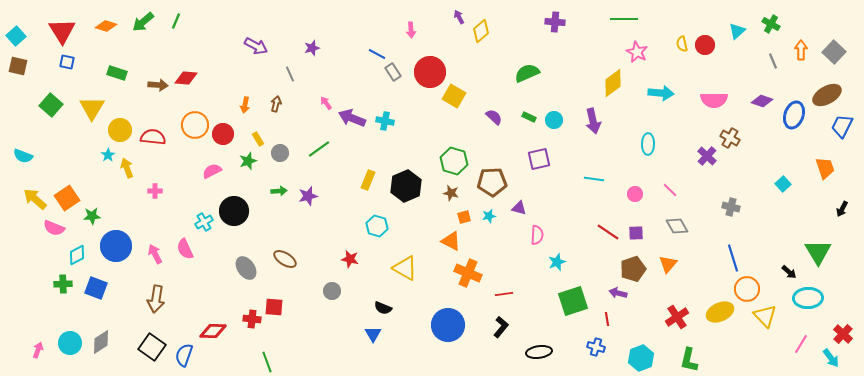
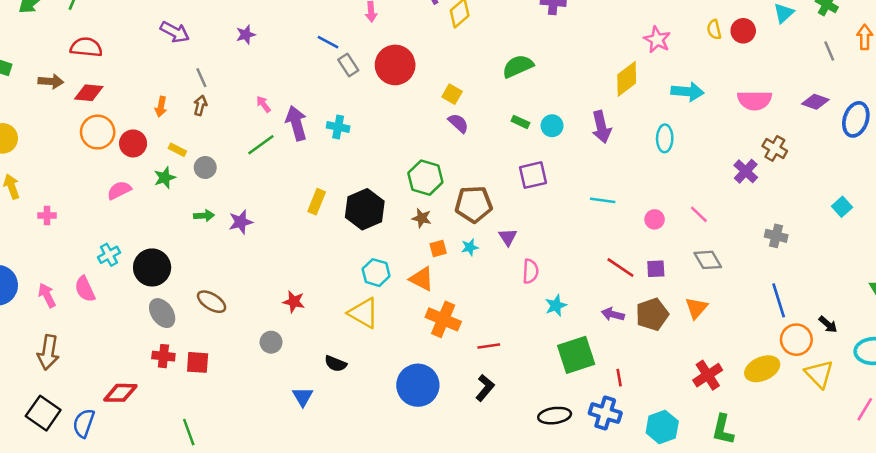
gray line: (290, 74) -> (201, 78), moved
red diamond: (186, 78) -> (89, 93), moved
yellow square: (454, 96) -> (452, 94), moved, size x0.7
purple semicircle: (494, 117) -> (458, 123), moved
purple arrow: (352, 118) -> (296, 123), turned 52
red semicircle: (153, 137) -> (86, 47), moved
yellow rectangle: (258, 139) -> (177, 150), turned -32
cyan ellipse: (648, 144) -> (665, 138), moved
green line: (319, 149) -> (261, 145), moved
purple triangle: (519, 208) -> (508, 237), turned 42
black circle: (234, 211) -> (152, 267), moved
cyan hexagon: (377, 226) -> (376, 273), moved
black arrow: (789, 272) -> (828, 324), moved
purple arrow: (618, 293) -> (613, 314), moved
red cross: (252, 319) -> (163, 356), moved
blue triangle: (373, 334) -> (303, 397), moved
blue cross: (596, 347) -> (605, 413), size x1.4
black ellipse: (539, 352) -> (555, 416), moved

